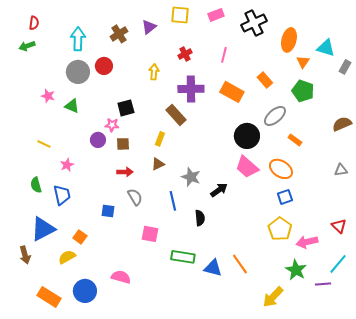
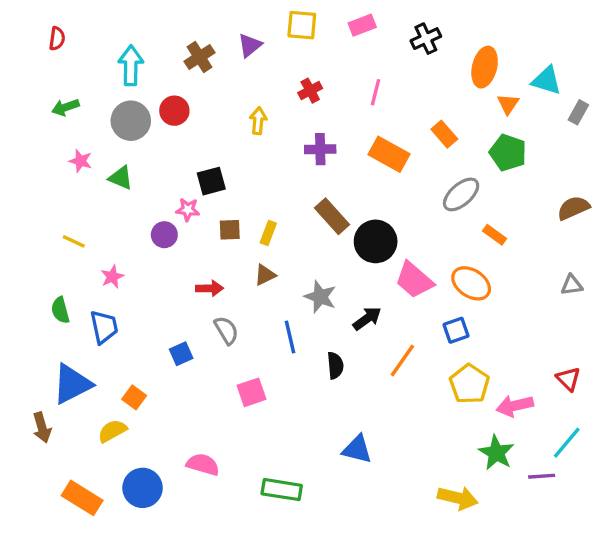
black cross: (254, 23) -> (426, 39), size x0.7
green arrow: (27, 46) -> (65, 107), moved
purple cross: (191, 89) -> (320, 149), size x0.7
brown rectangle: (176, 115) -> (332, 216), moved
black circle: (247, 136) -> (376, 241), moved
brown square: (123, 144) -> (230, 230), moved
blue square: (285, 197) -> (456, 330), moved
blue square: (108, 211) -> (181, 354), turned -32
pink square: (150, 234) -> (251, 392), turned -30
green rectangle: (183, 257) -> (282, 490), moved
orange line: (240, 264) -> (402, 360), moved, turned 70
yellow arrow: (273, 297) -> (458, 498), turned -120

